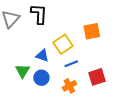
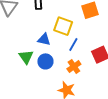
yellow square: (63, 44) -> (63, 26), turned -30
blue line: (71, 64) -> (73, 44), turned -32

